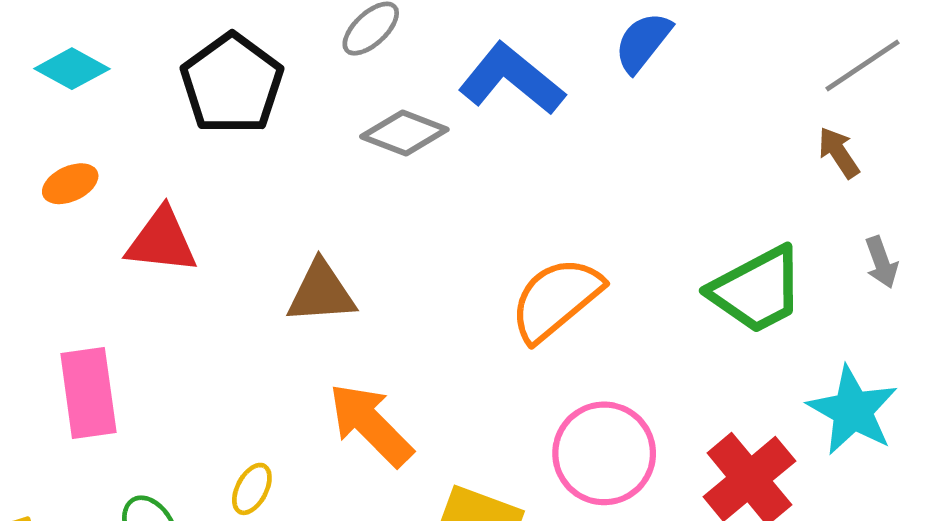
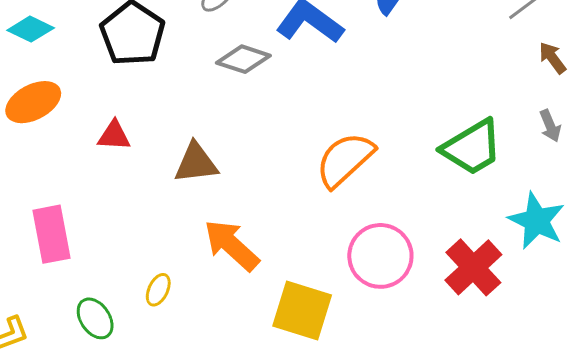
brown arrow: (839, 153) -> (552, 58), moved
orange ellipse: (70, 184) -> (33, 102), size x1.6
red triangle: (162, 241) -> (114, 136), moved, size x0.7

